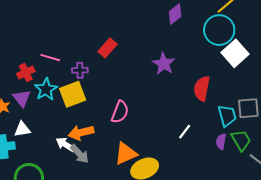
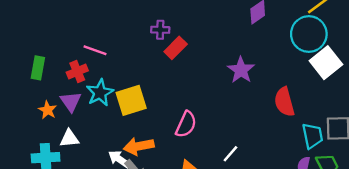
pink line: (50, 58) -> (95, 50), moved
purple cross: (80, 70) -> (160, 30), moved
red semicircle: (202, 88) -> (284, 102), turned -30
white line: (185, 132) -> (230, 154), moved

